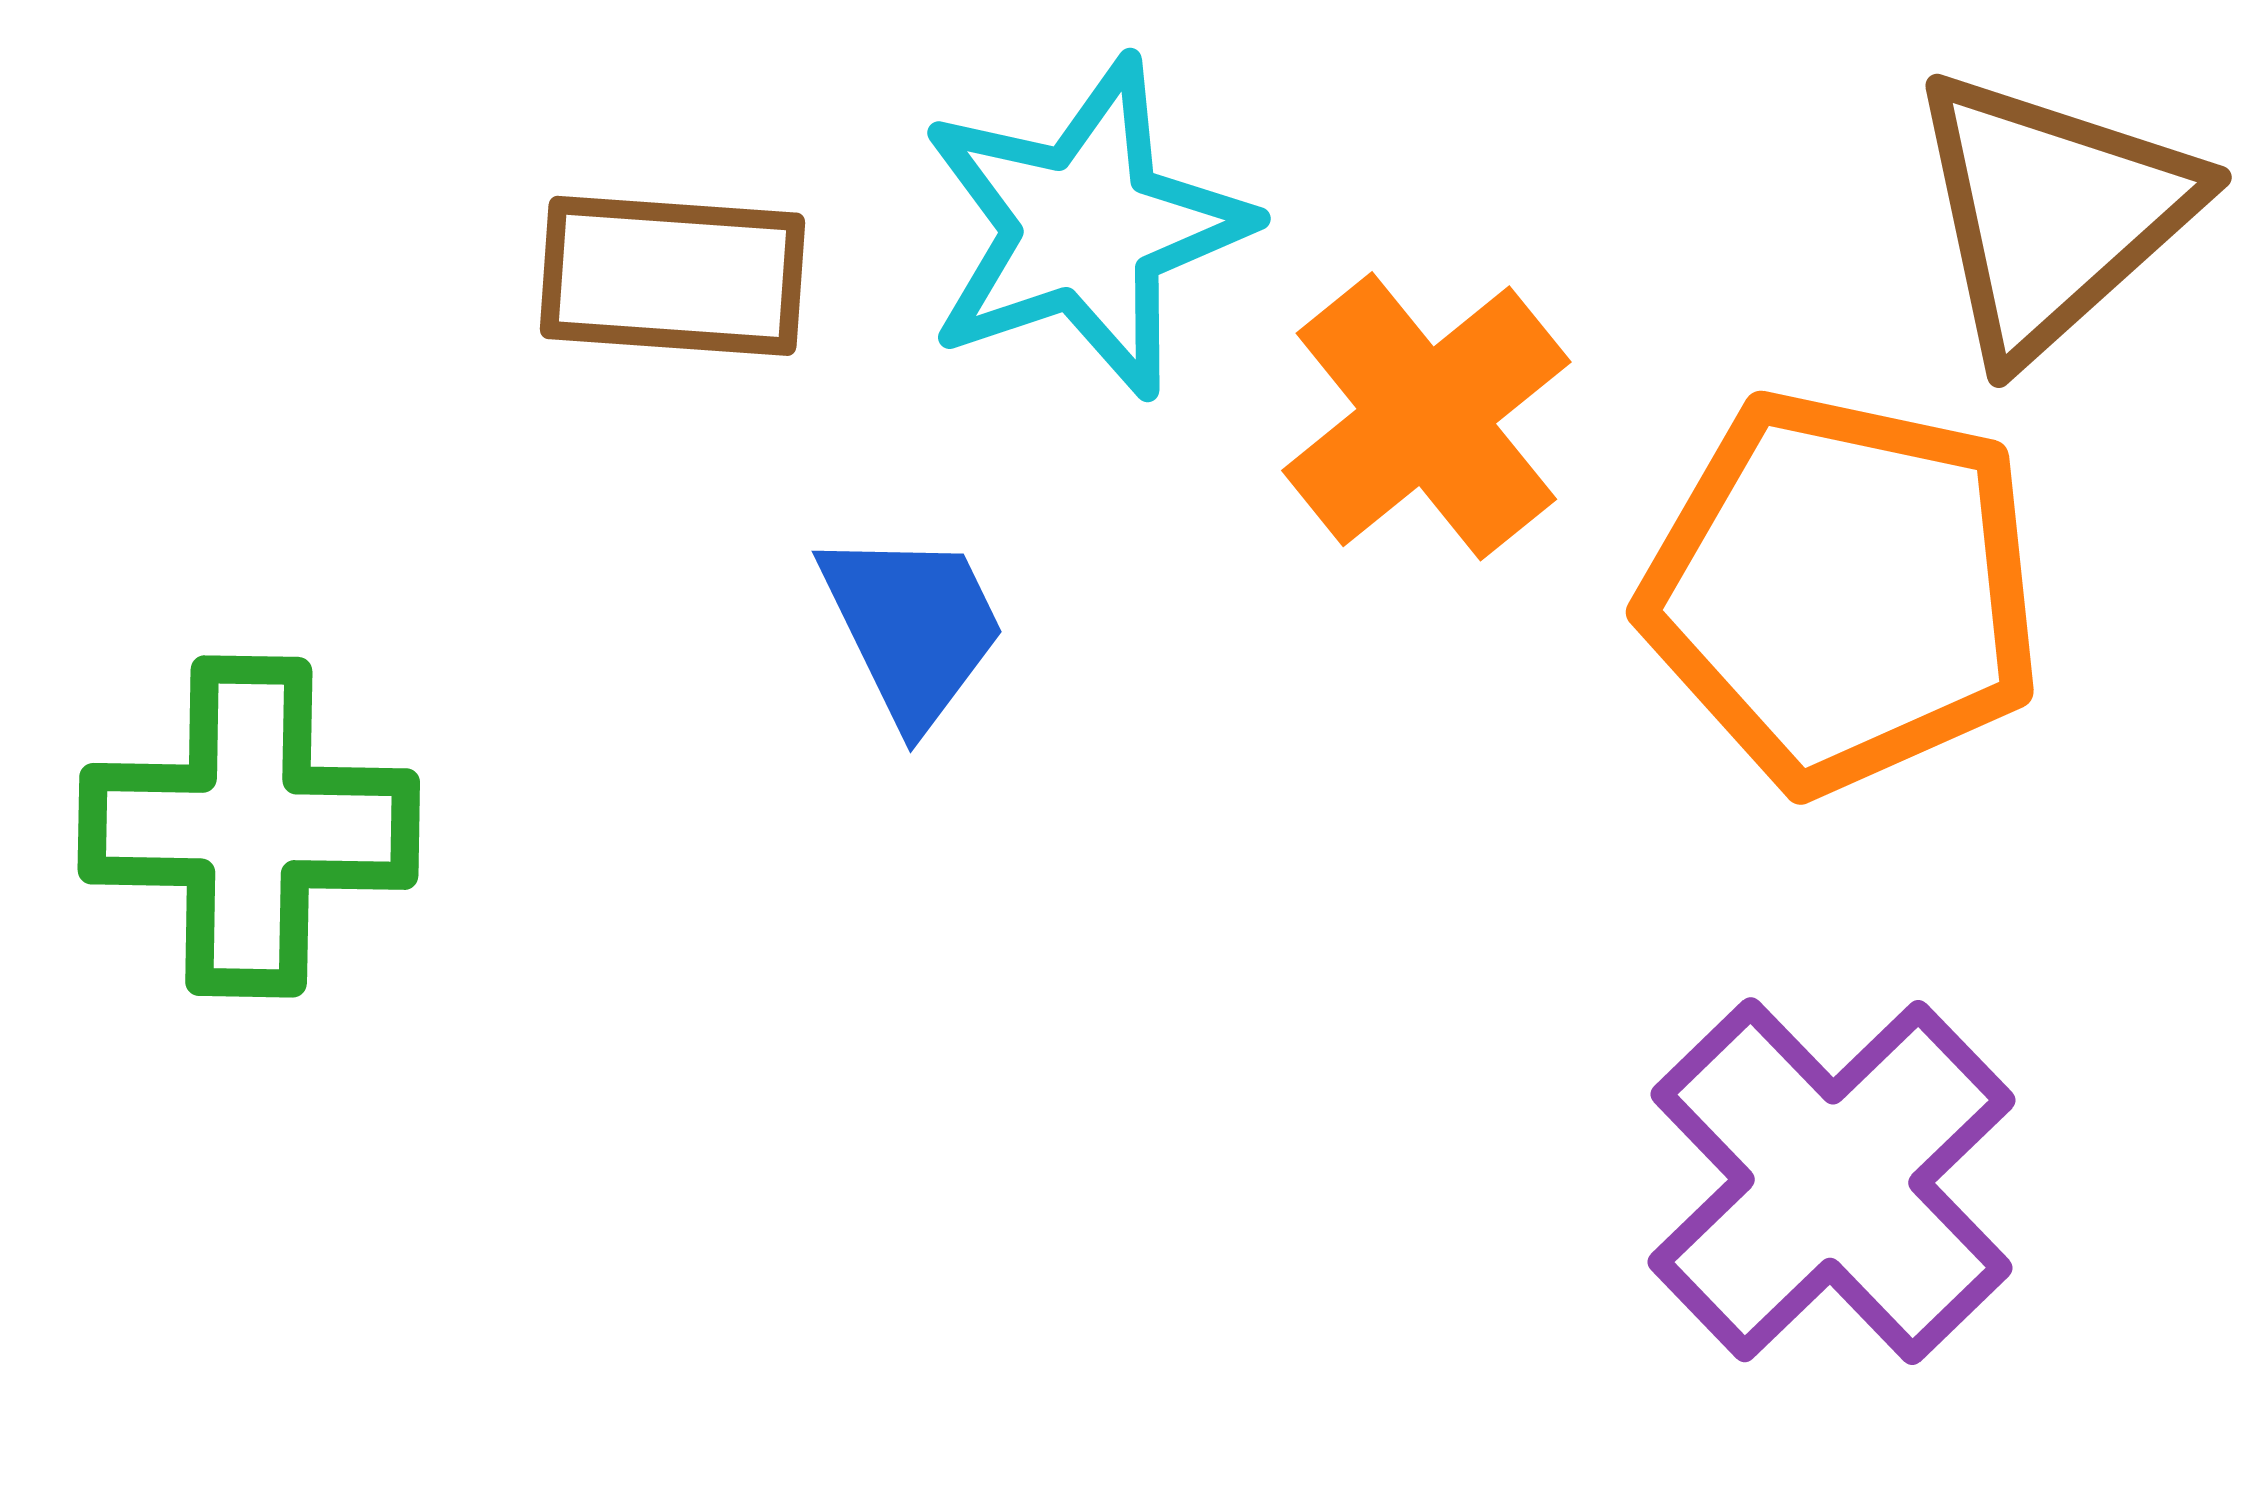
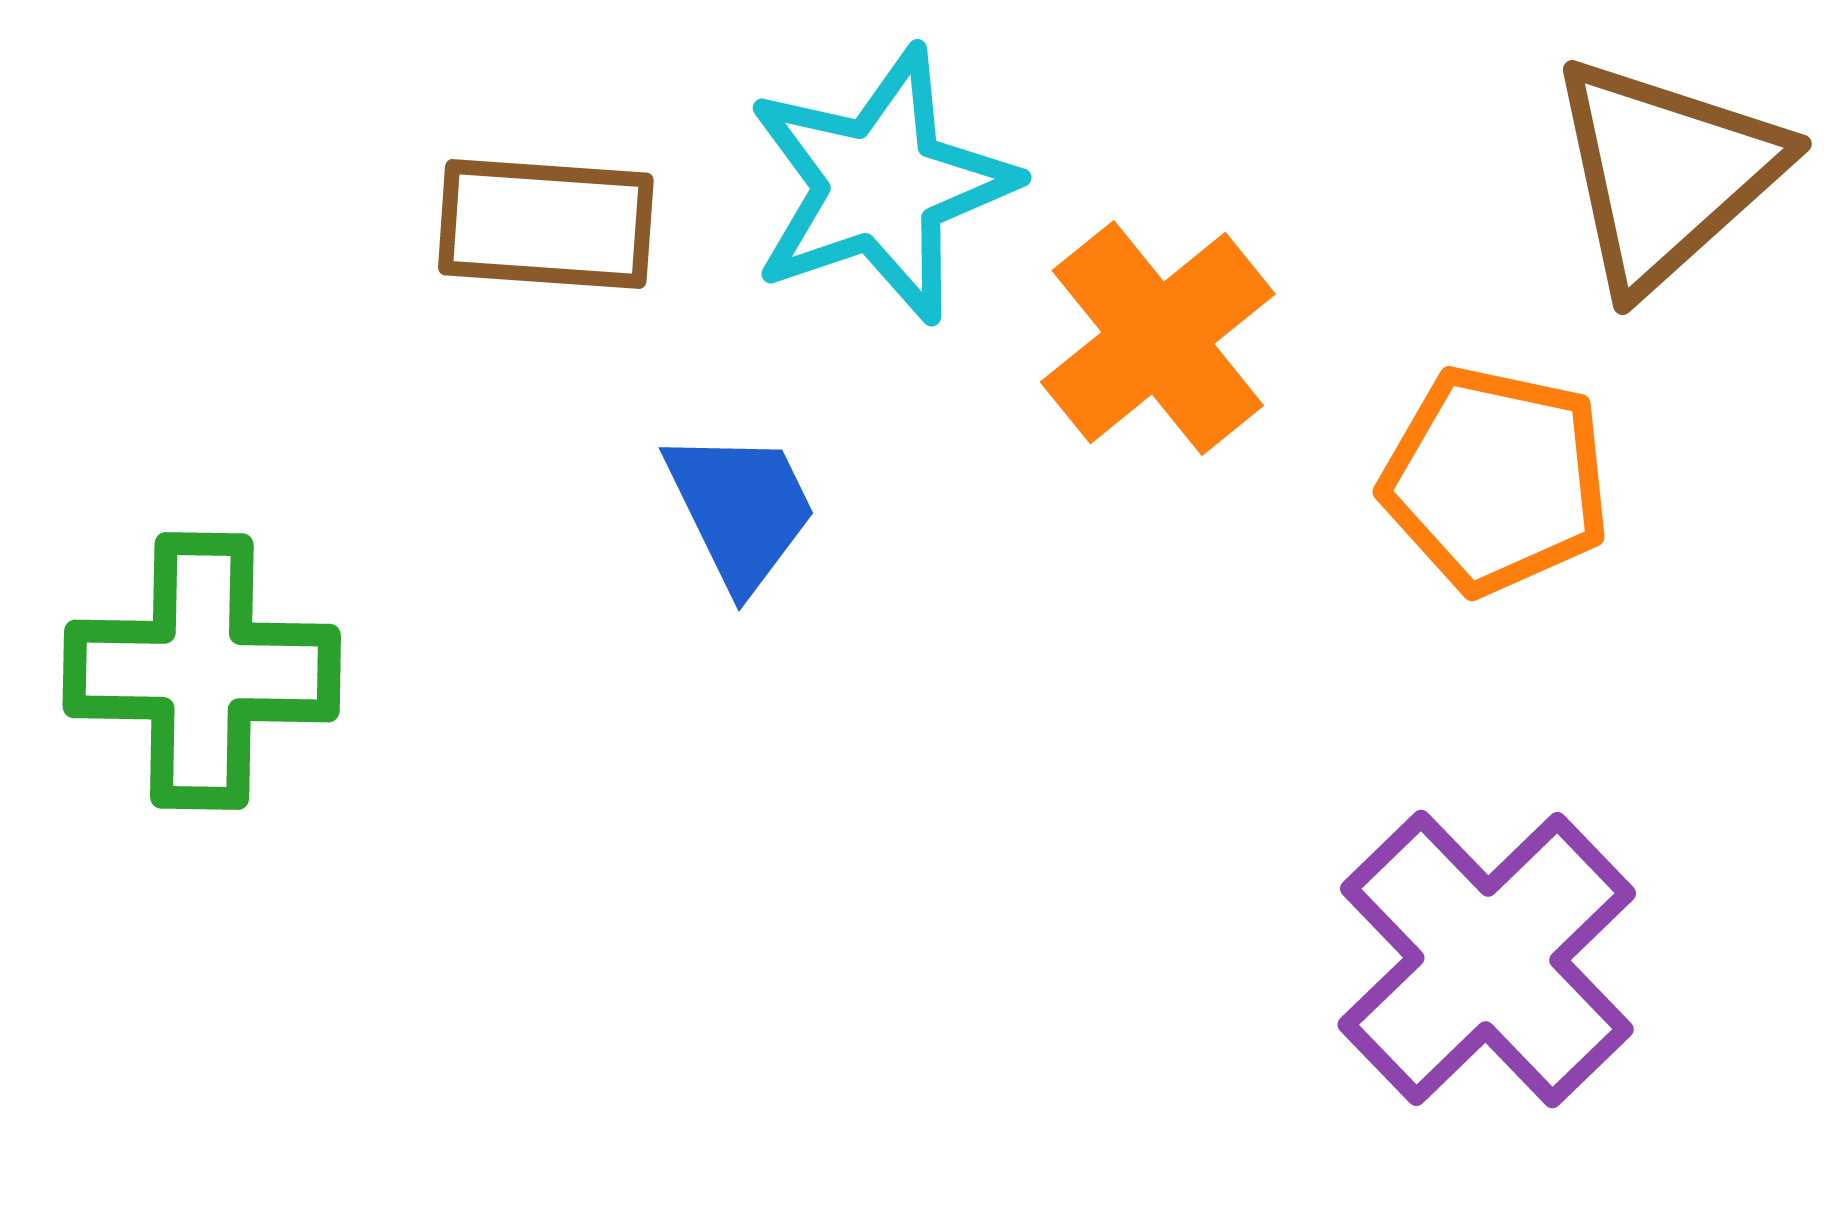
orange pentagon: (1843, 591) -> (1496, 480), size x0.7

